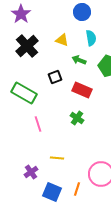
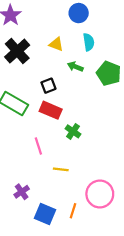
red rectangle: (82, 90) -> (51, 110), moved
pink line: (38, 124) -> (38, 146), moved
yellow line: (57, 158) -> (61, 169), moved

